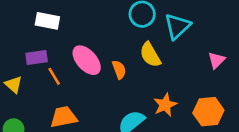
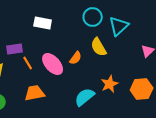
white rectangle: (47, 21) -> (43, 23), moved
pink ellipse: (87, 60) -> (53, 64), moved
orange semicircle: (119, 70) -> (76, 58), turned 56

